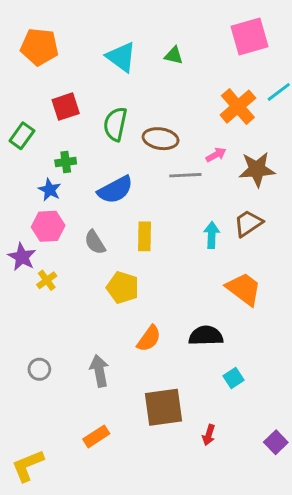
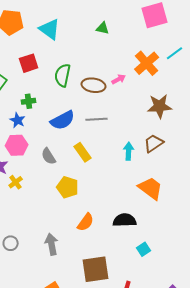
cyan triangle: (121, 57) -> (50, 29), moved
pink arrow: (216, 155) -> (119, 79), moved
gray line: (185, 175) -> (97, 119), moved
yellow rectangle: (144, 236) -> (83, 152), turned -36

